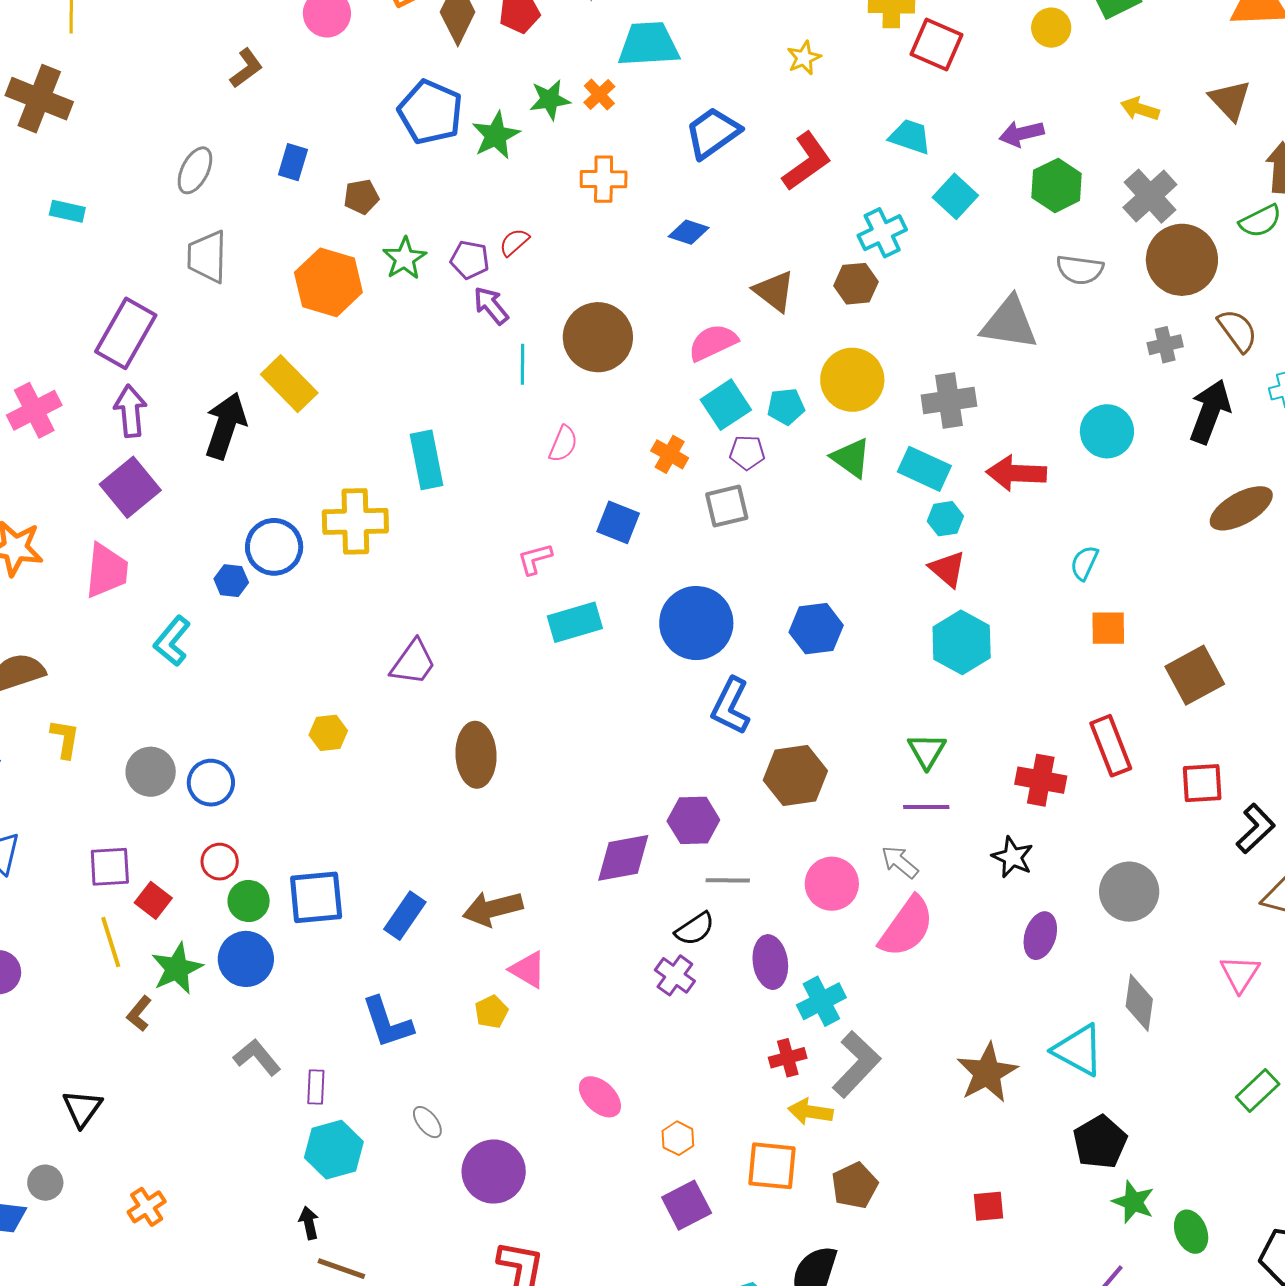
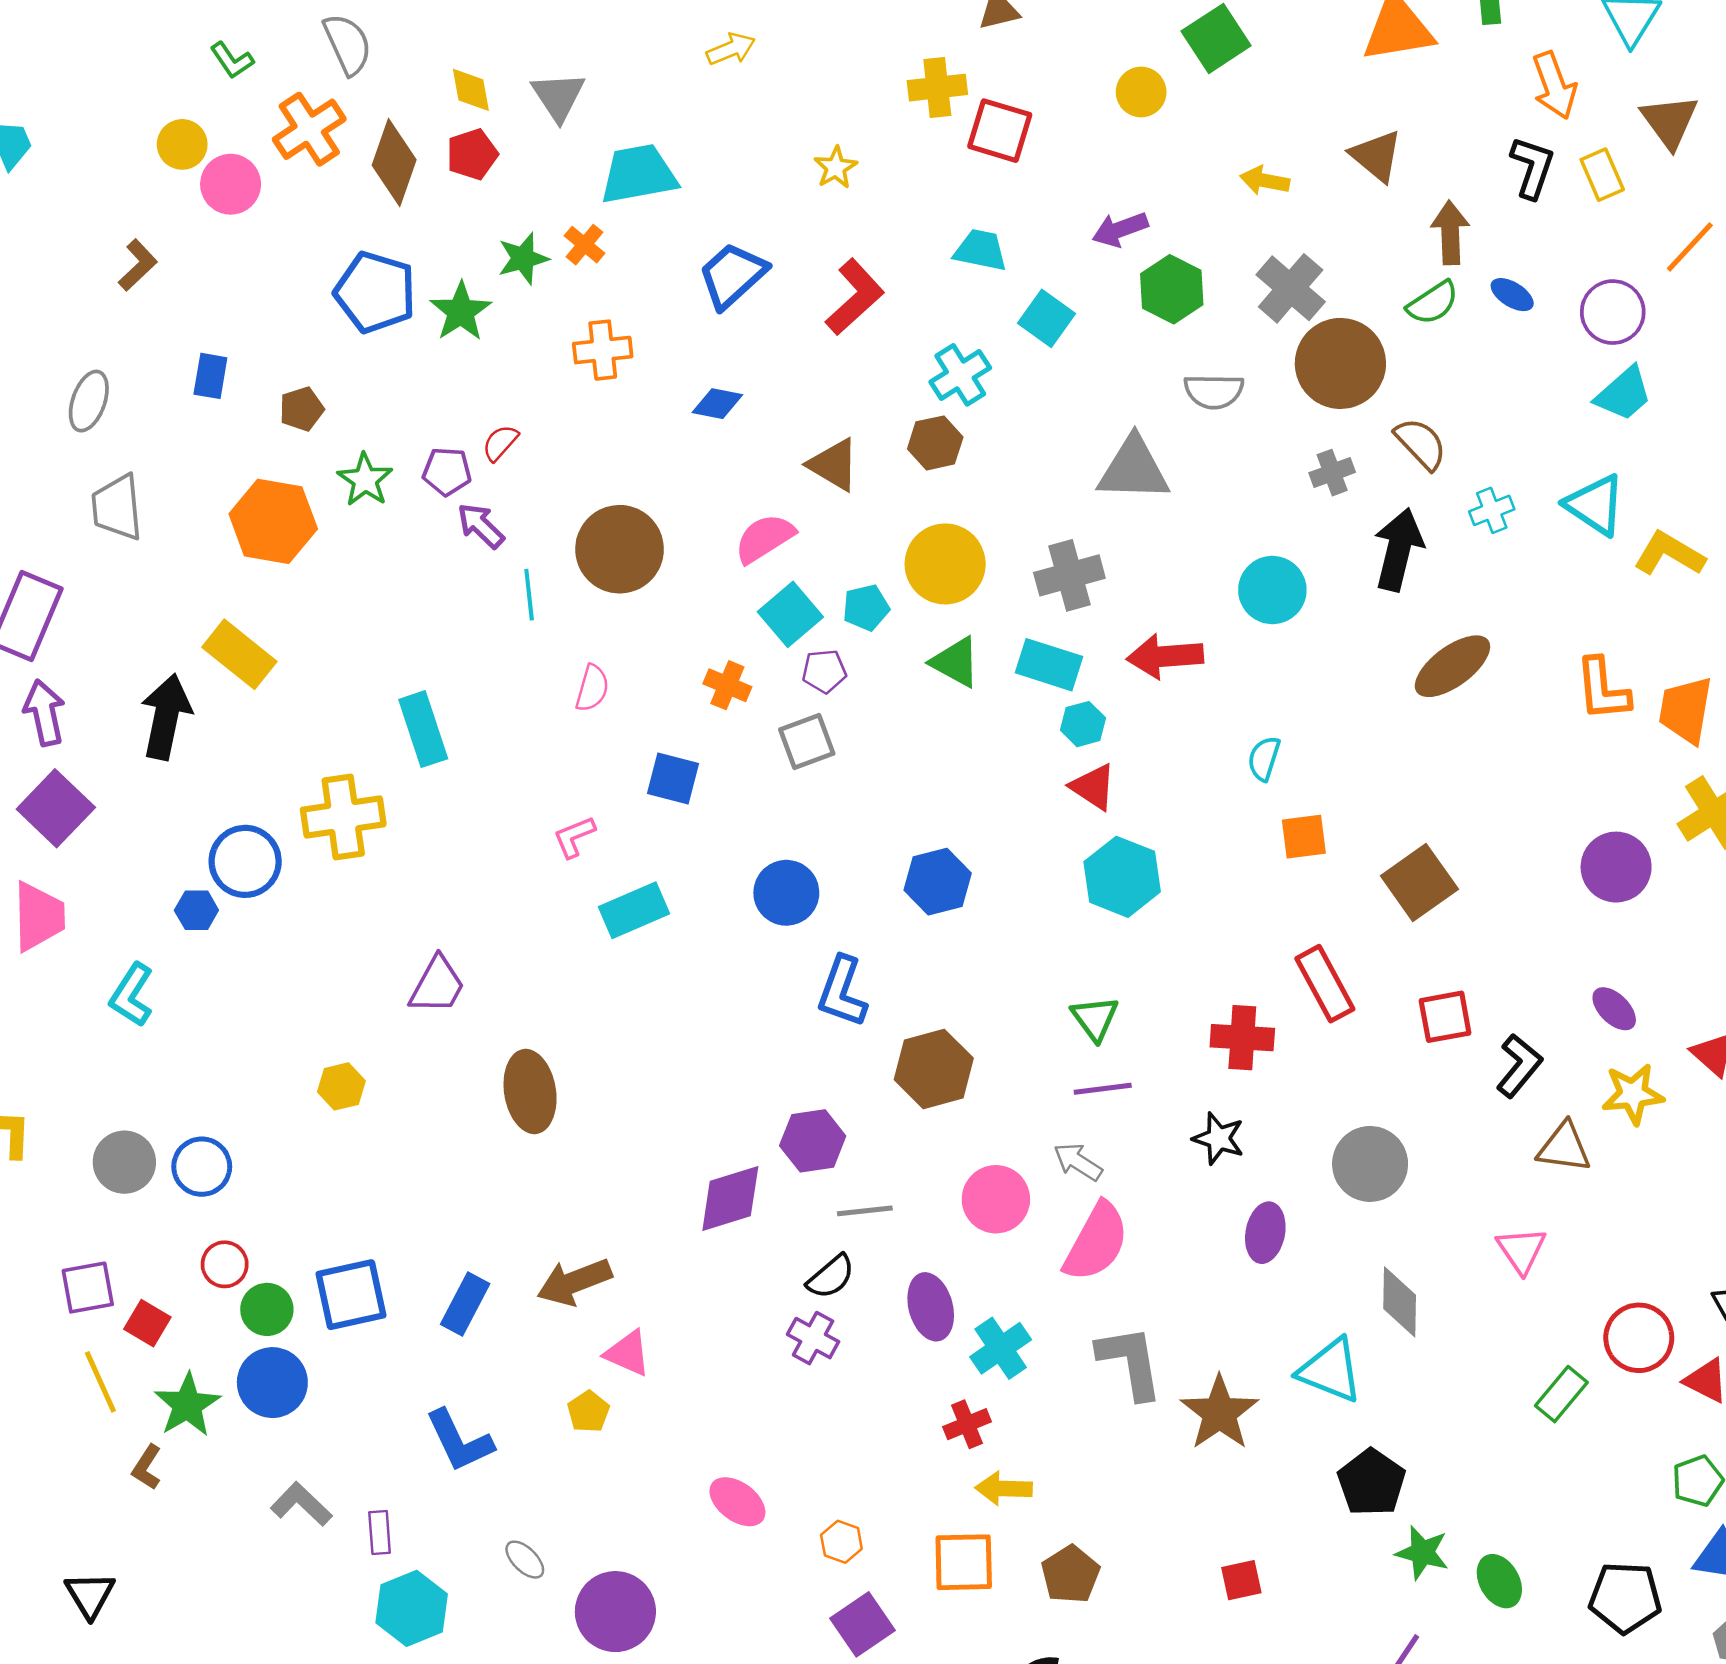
blue circle: (696, 623) -> (786, 893), size x0.7
gray L-shape: (856, 1064) -> (1130, 1362), moved, turned -46

